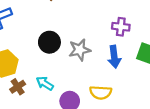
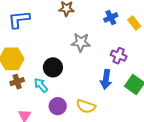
black circle: (49, 42) -> (53, 67), moved
gray star: (80, 50) -> (81, 42), moved

